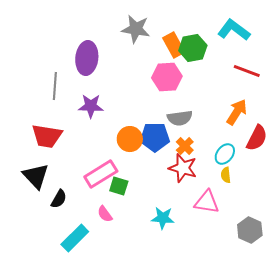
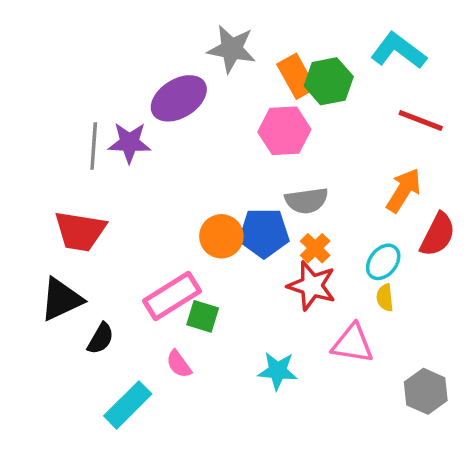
purple ellipse: (87, 58) -> (179, 98), moved, turned 52
purple star: (91, 106) -> (129, 143), moved
black triangle: (36, 176) -> (61, 299), turned 48

